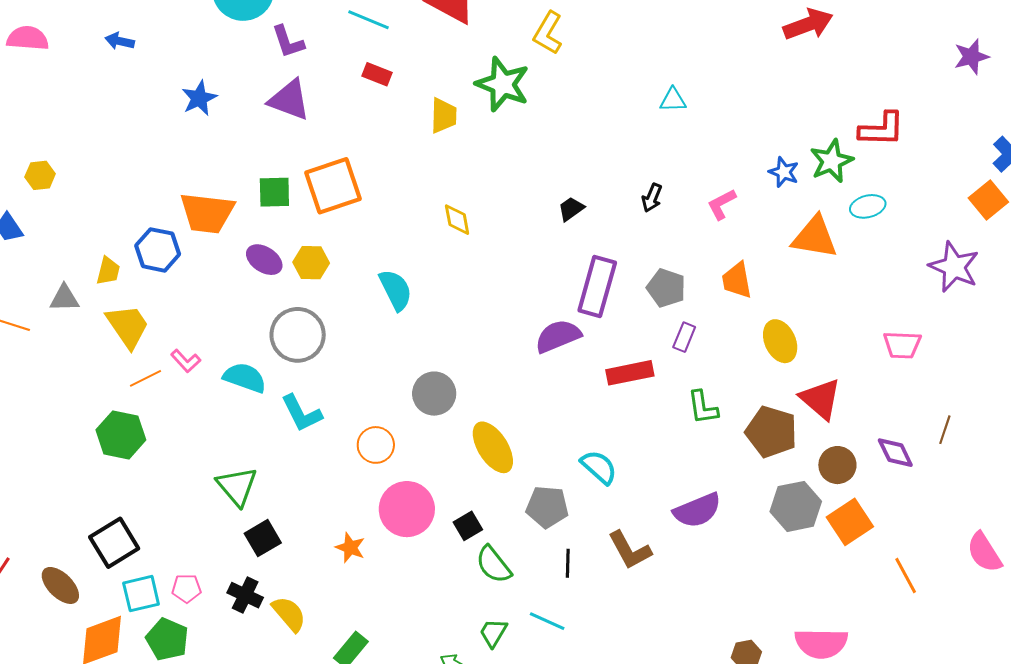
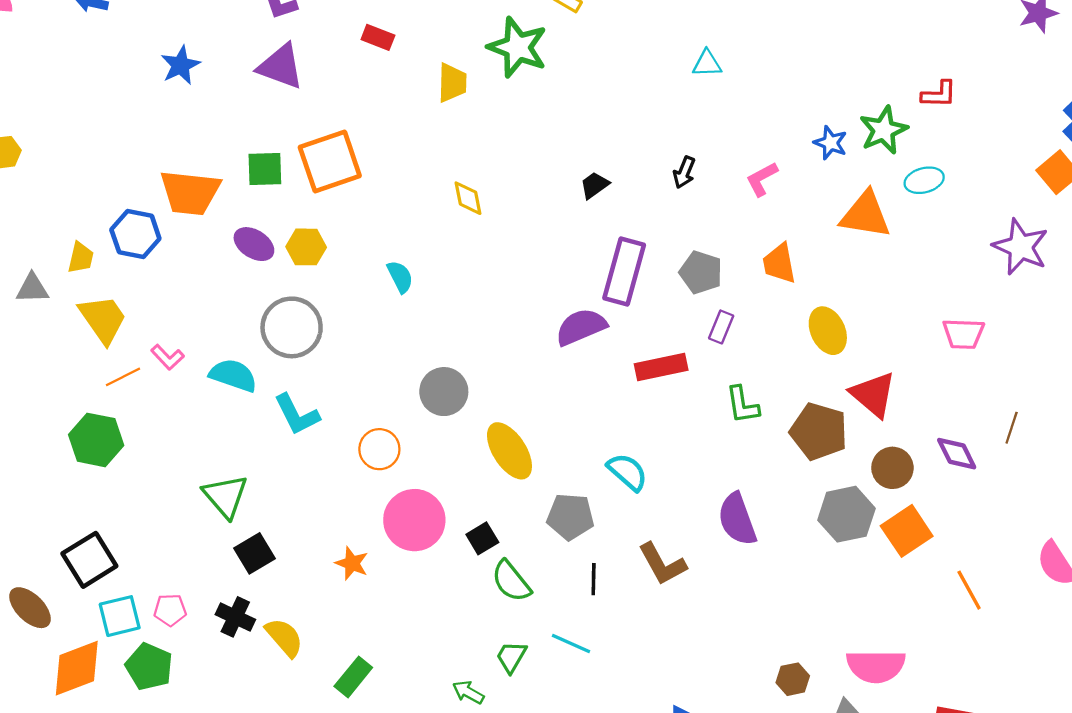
red L-shape: (882, 129) -> (939, 94), size x0.7
cyan semicircle: (396, 290) -> (400, 277), size x0.7
purple semicircle: (697, 510) -> (737, 519), turned 93

